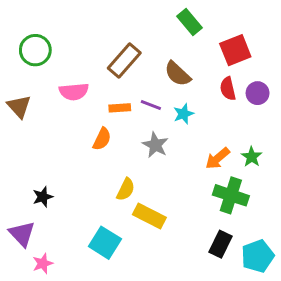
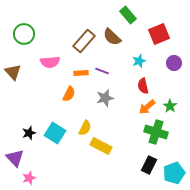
brown semicircle: (178, 74) -> (112, 37), moved
red semicircle: (228, 89) -> (143, 86), moved
cyan star: (183, 114) -> (139, 61), moved
gray star: (155, 145) -> (105, 98), turned 30
cyan square: (105, 243) -> (55, 133), moved

